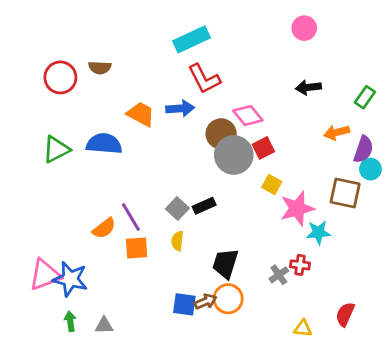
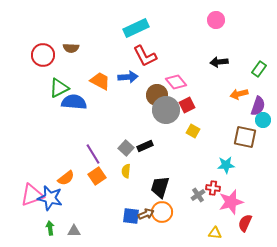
green triangle: (56, 149) -> (59, 88), moved
pink star: (297, 209) -> (231, 202), moved
orange semicircle: (104, 228) -> (66, 178), moved
orange square: (137, 248) -> (97, 176), turned -30

